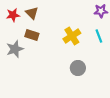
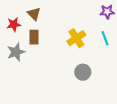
red star: (13, 15) -> (14, 24), moved
brown rectangle: (32, 35) -> (34, 37), turned 72

